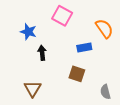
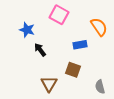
black arrow: (42, 53) -> (40, 50), turned -32
brown triangle: (33, 89) -> (49, 84), moved

